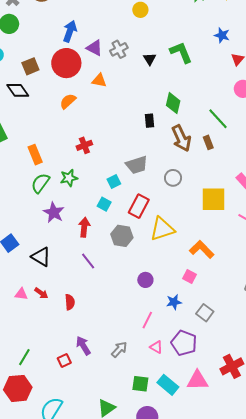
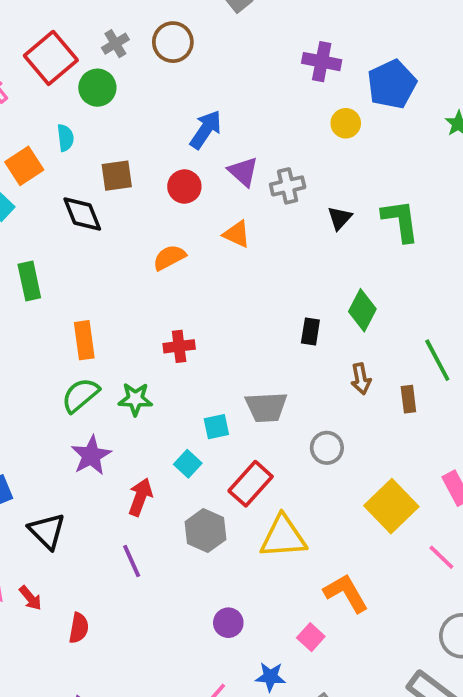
red circle: (66, 63) -> (184, 187), size x0.6
brown arrow: (181, 138) -> (361, 379), size x0.6
yellow square: (214, 199) -> (391, 506), turned 32

